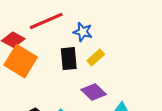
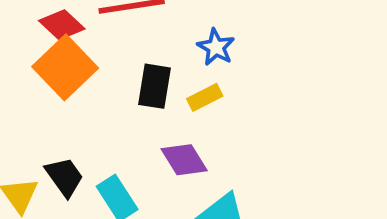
blue star: (83, 32) -> (216, 47), moved

